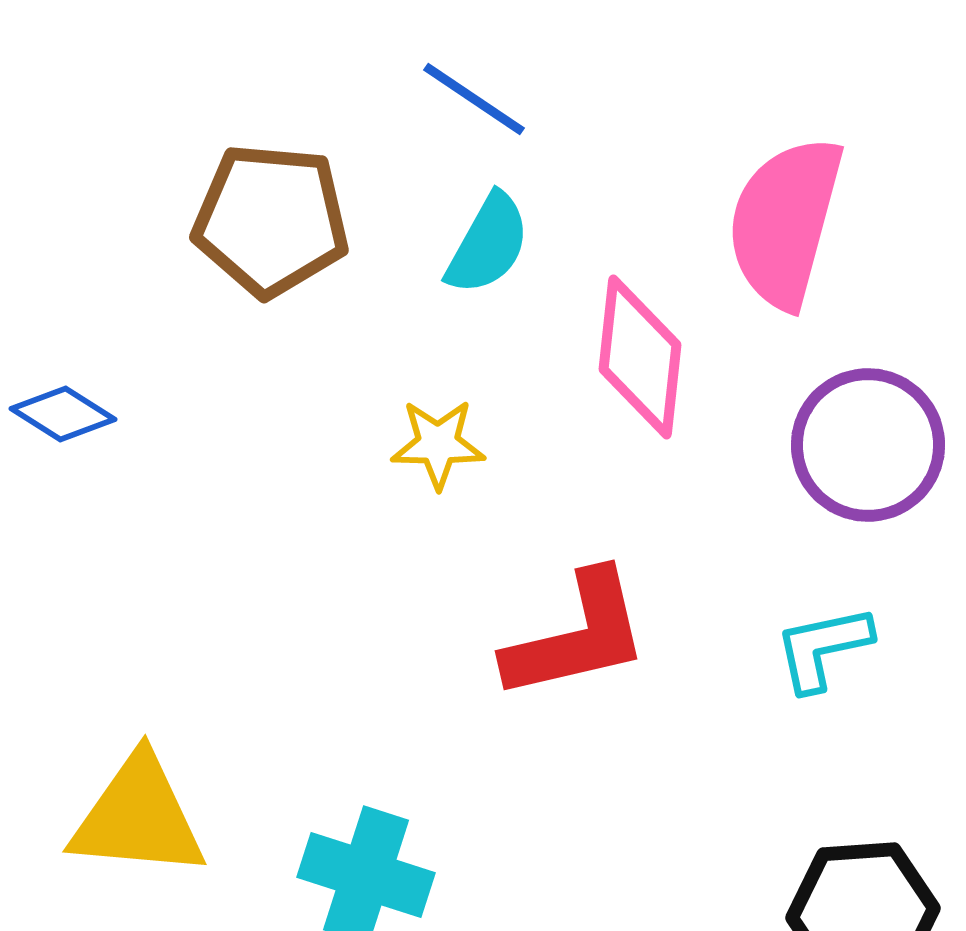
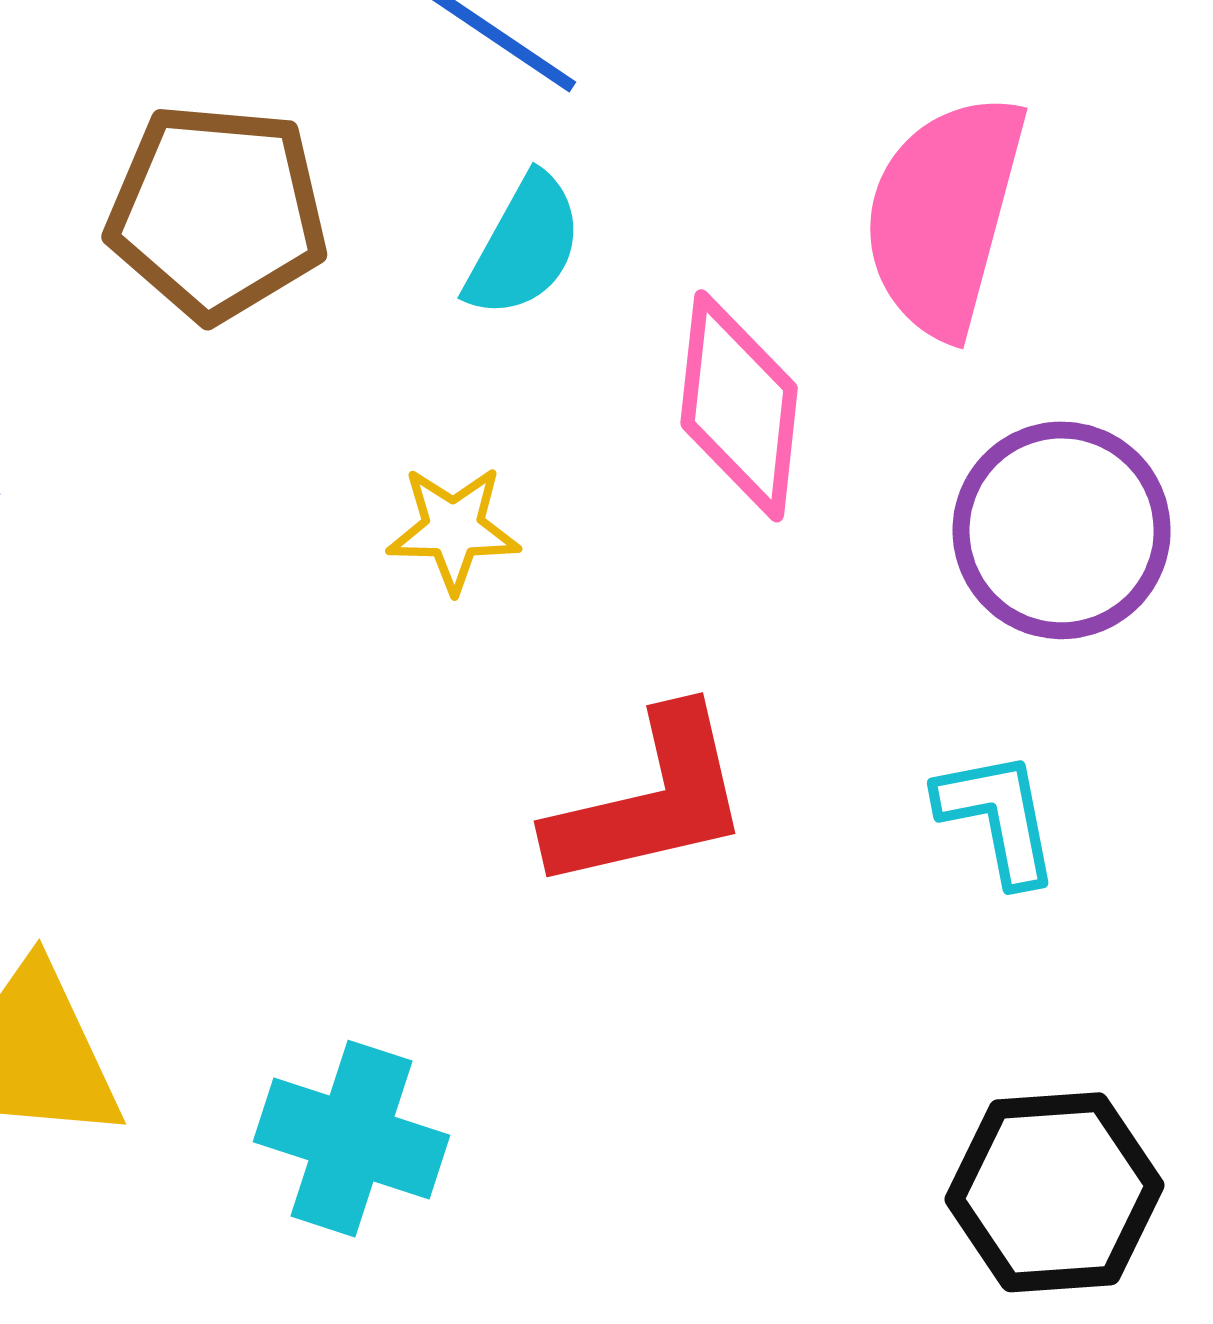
cyan L-shape: (823, 648) -> (998, 818), turned 91

